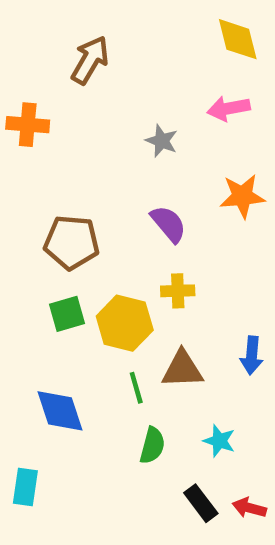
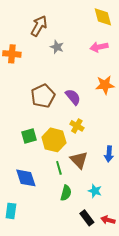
gray star: (162, 141) -> (57, 47), moved
brown pentagon: (72, 242) -> (43, 96), moved, turned -30
yellow cross: (178, 291) -> (77, 126), turned 32
brown triangle: (182, 369) -> (79, 160), turned 48

